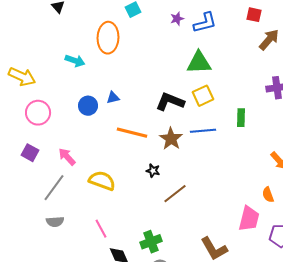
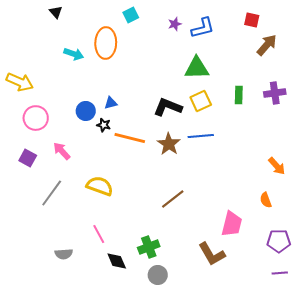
cyan arrow: (75, 61) -> (74, 54), moved
green rectangle: (241, 118) -> (239, 95), moved
pink arrow: (67, 157) -> (62, 151), moved
black star: (153, 171) -> (104, 125), moved
pink trapezoid: (249, 219) -> (232, 224), moved
gray semicircle: (55, 222) -> (64, 254), moved

